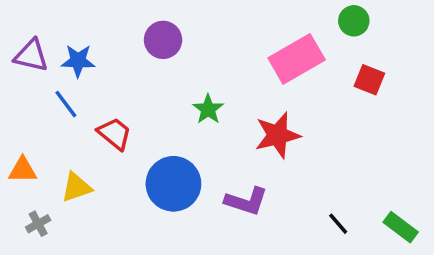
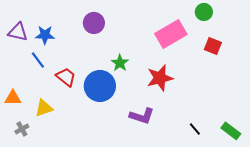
blue circle: (173, 184) -> (100, 86), moved

